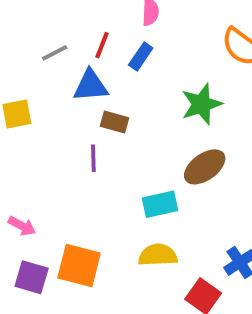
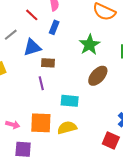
red line: (102, 45) -> (32, 15), moved, turned -56
cyan rectangle: (160, 204) -> (70, 101), moved, turned 30
yellow semicircle: (158, 255) -> (67, 128), moved
orange square: (79, 265) -> (41, 123), moved

